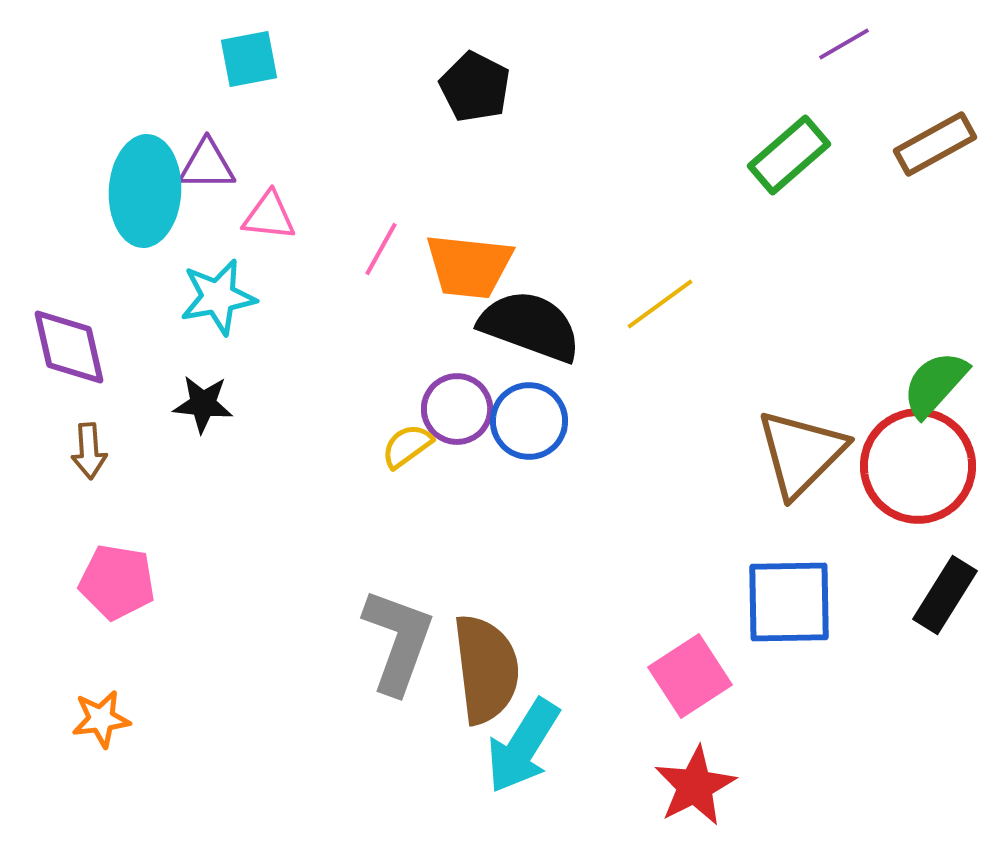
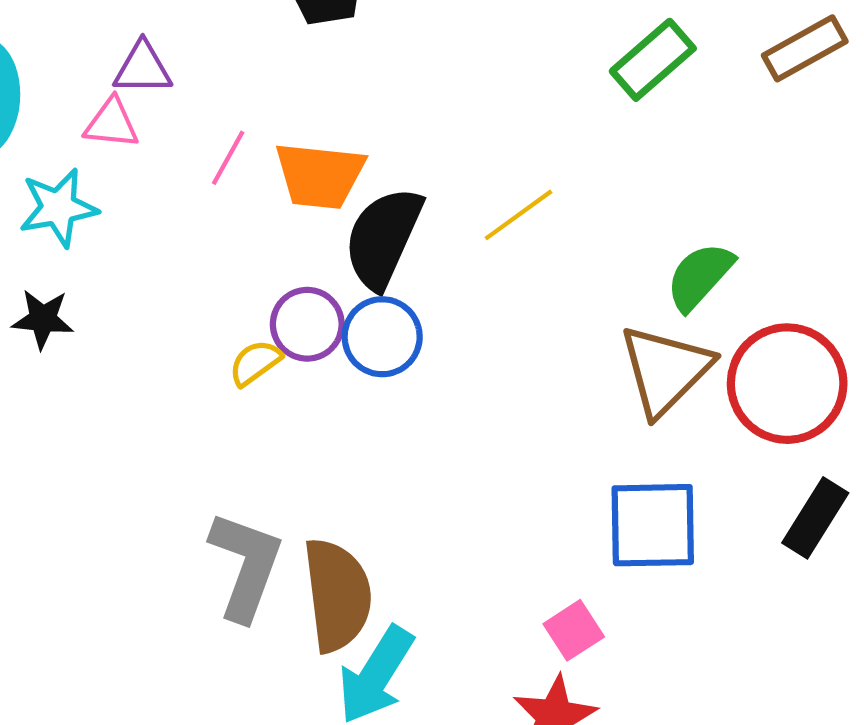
purple triangle: (207, 165) -> (143, 68), moved
black semicircle: (530, 326) -> (383, 238), turned -86
green semicircle: (935, 384) -> (700, 276), moved
pink square: (690, 676) -> (574, 630), moved, size x0.7

